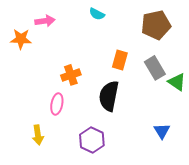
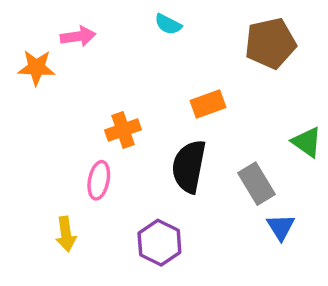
orange rectangle: (120, 60) -> (208, 104), turned 54
gray rectangle: (155, 68) -> (256, 184), moved

